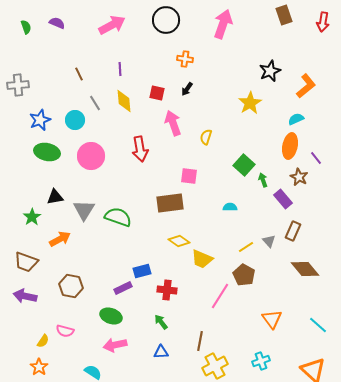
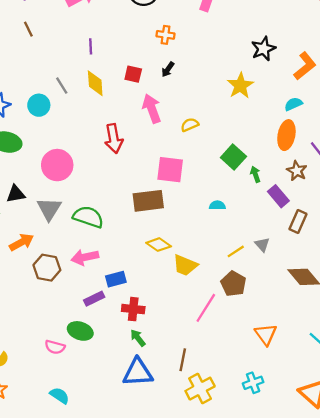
brown line: (79, 74) -> (28, 29), moved
yellow semicircle: (206, 137) -> (190, 125), turned 49
pink circle: (91, 156) -> (57, 165), moved
pink square: (189, 176) -> (170, 170), size x1.4
brown rectangle: (293, 231) -> (298, 221), moved
brown hexagon: (71, 286) -> (47, 268), moved
red cross: (167, 290) -> (133, 309), moved
pink semicircle: (65, 331) -> (55, 347), moved
pink arrow: (115, 345) -> (85, 257), moved
blue triangle: (161, 352) -> (138, 372), size x1.8

